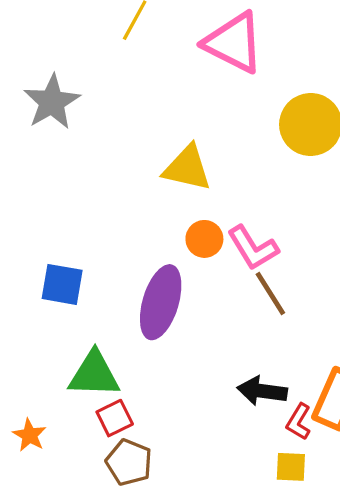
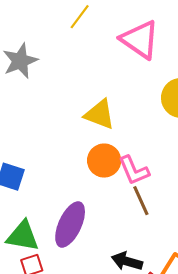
orange circle: (204, 239) -> (104, 161), size x1.4
purple ellipse: (161, 302) -> (70, 224), moved

